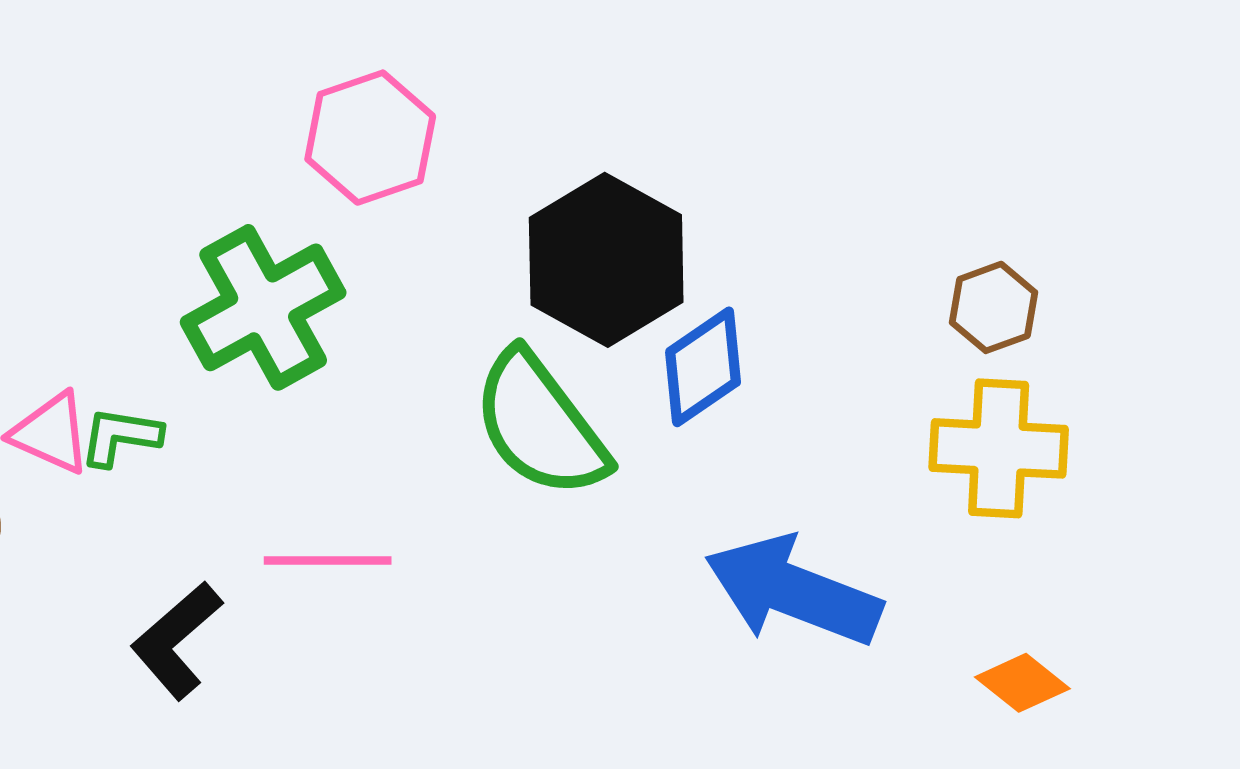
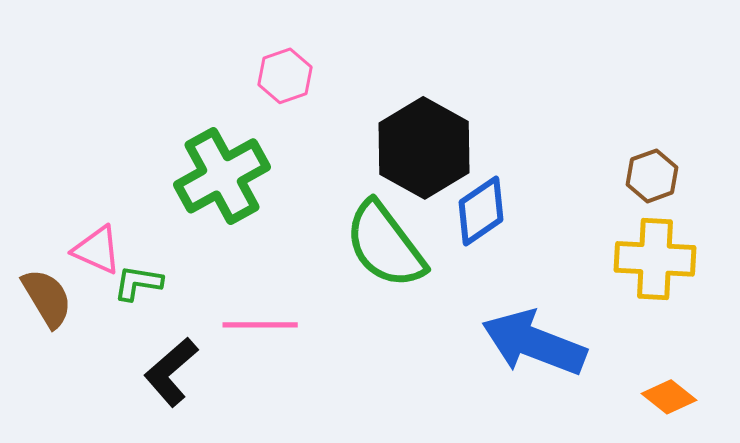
pink hexagon: (370, 138) -> (285, 76), size x0.7
green L-shape: (120, 437) -> (138, 283), moved

